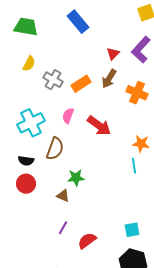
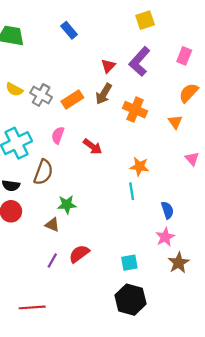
blue rectangle: (78, 22) -> (69, 30), size x0.7
yellow semicircle: (29, 64) -> (14, 89), moved, turned 91
red arrow: (99, 126) -> (93, 146), size x0.7
red semicircle: (87, 241) -> (79, 254), moved

